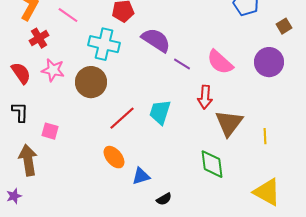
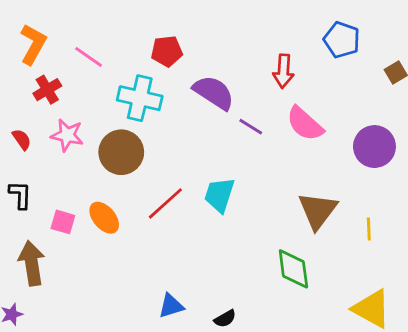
purple circle: (269, 62) -> (374, 147), moved
red semicircle: (21, 73) -> (22, 139), size x0.7
red arrow: (205, 97) -> (283, 71), moved
orange ellipse: (114, 157) -> (104, 218), moved
blue triangle: (141, 176) -> (171, 306), moved

